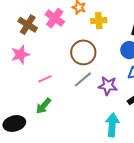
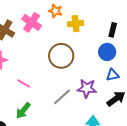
pink line: (45, 79) -> (24, 84), turned 56
gray line: (83, 79) -> (62, 97), moved

